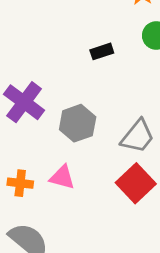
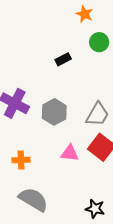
pink triangle: (62, 177) -> (70, 153), moved

